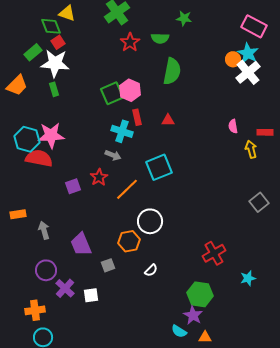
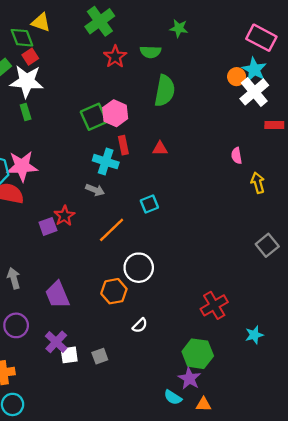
red rectangle: (265, 132) -> (274, 125), moved
cyan square: (159, 167) -> (149, 204), size x0.6
red star: (99, 177) -> (64, 216), moved
gray square: (108, 265) -> (100, 356), moved
purple cross: (65, 288) -> (56, 342), moved

